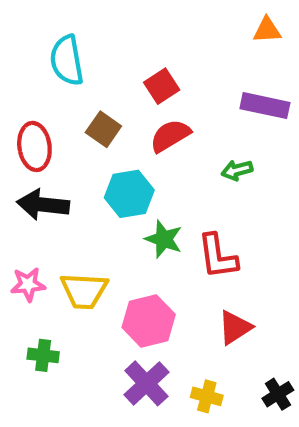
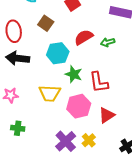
red semicircle: (170, 136) -> (84, 37), moved
yellow trapezoid: (84, 291) -> (50, 93), moved
pink hexagon: (149, 321) -> (79, 106), moved
yellow cross: (207, 396) -> (89, 140), moved, turned 32

